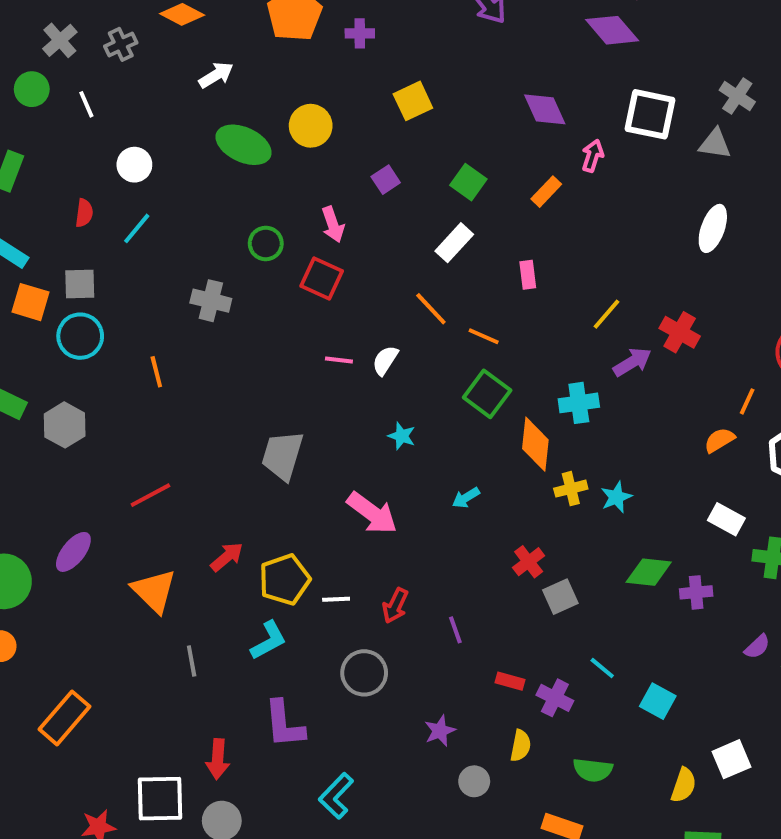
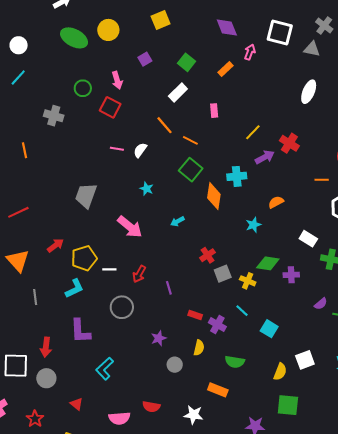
orange line: (747, 401) -> (322, 180), turned 64
orange semicircle: (719, 440) -> (276, 202), moved
yellow cross: (571, 489) -> (248, 281), moved, turned 35

